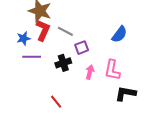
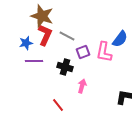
black cross: (63, 63) -> (65, 67), turned 35
pink L-shape: (112, 70) -> (104, 52), moved
pink arrow: (90, 72) -> (82, 86), moved

